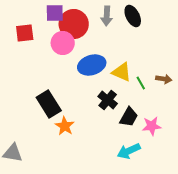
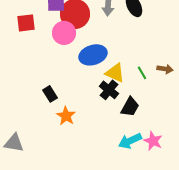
yellow triangle: (122, 72) -> (115, 73), moved
black rectangle: (49, 104) -> (50, 94), size x0.6
pink star: (152, 126) -> (153, 141), moved, turned 30

